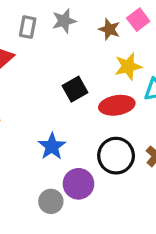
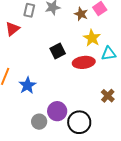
yellow star: (128, 66) -> (92, 38), turned -30
blue star: (52, 146) -> (27, 85), moved
black circle: (116, 156) -> (79, 122), moved

